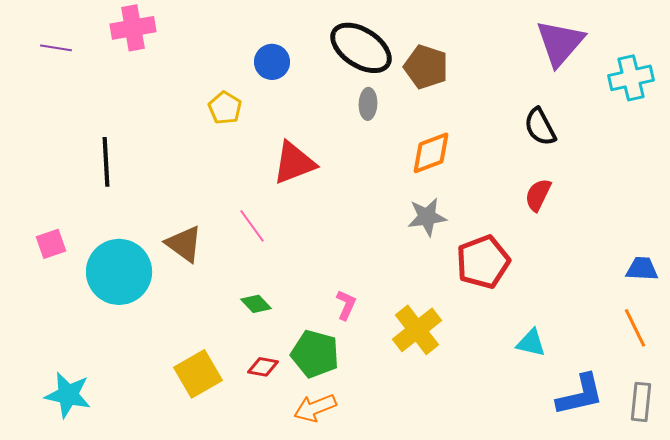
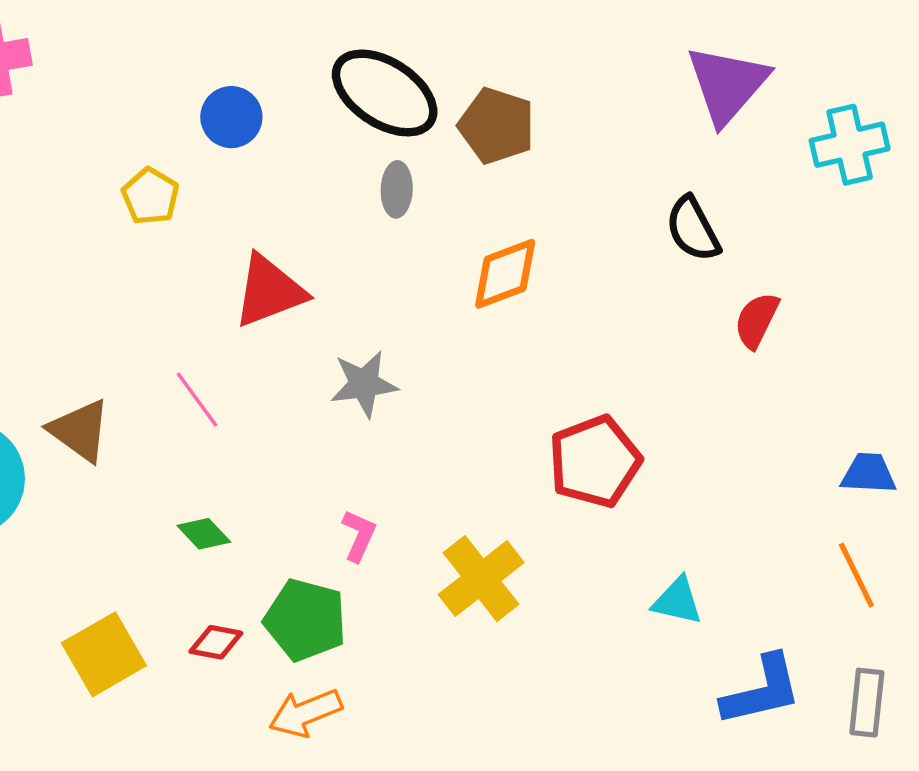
red semicircle: (538, 195) -> (757, 320), moved
gray star: (427, 217) -> (364, 384), moved

